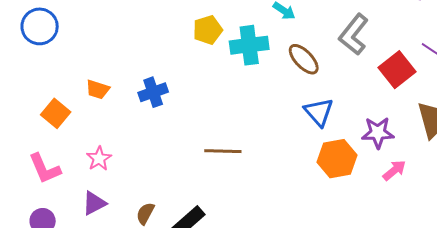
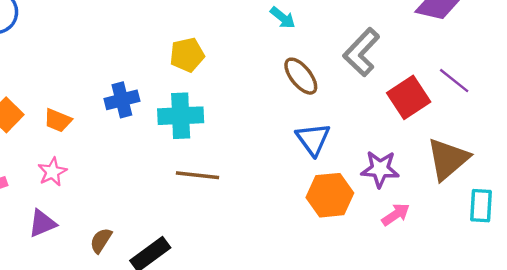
yellow pentagon: (208, 30) -> (187, 55), moved
cyan cross: (249, 45) -> (181, 116), moved
orange trapezoid: (98, 89) -> (58, 120), moved

